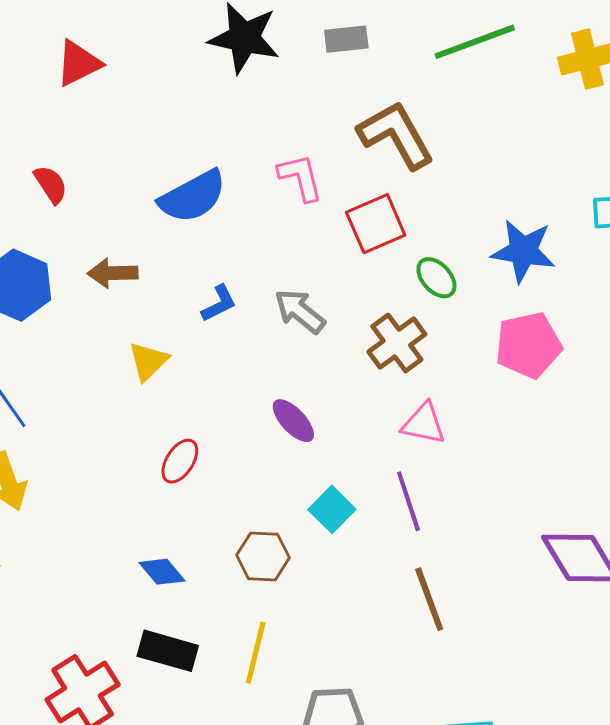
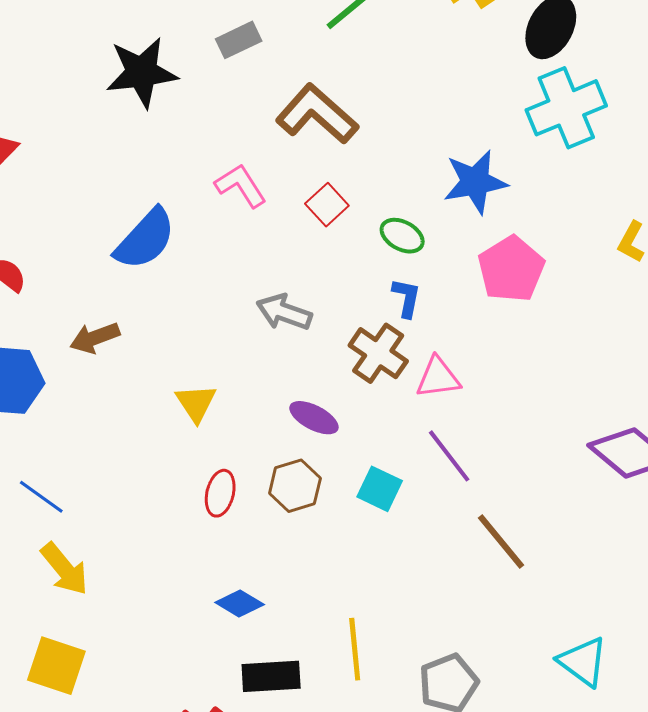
red square: (376, 224) -> (327, 205), size x0.7
blue L-shape: (219, 303) -> (406, 298), moved, turned -33
brown cross: (397, 343) -> (378, 353), moved
yellow triangle: (148, 361) -> (196, 403), moved
brown hexagon: (263, 556) -> (295, 486), moved

